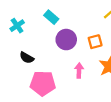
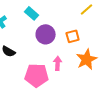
pink pentagon: (43, 83) -> (37, 75), moved

